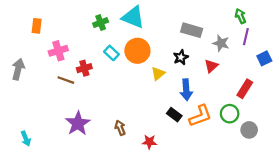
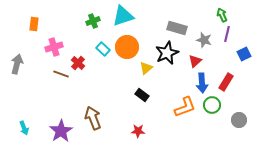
cyan triangle: (133, 17) -> (123, 16), turned -40
black star: (181, 57) -> (167, 53), size x1.6
red cross: (84, 68) -> (78, 63), turned -32
blue arrow: (186, 90) -> (202, 83), moved
black rectangle: (174, 115) -> (142, 95), moved
purple star: (78, 123) -> (61, 131), moved
brown arrow: (120, 128) -> (93, 118), moved, size x1.6
gray circle: (249, 130) -> (239, 120), moved

